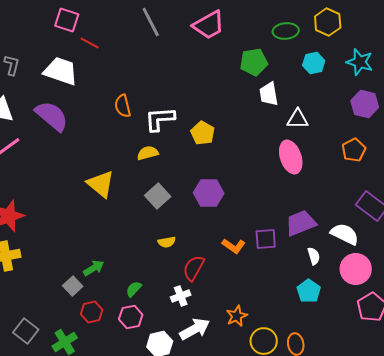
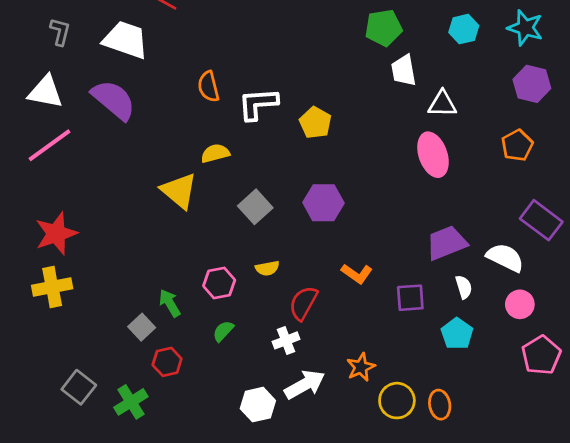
yellow semicircle: (148, 153) -> (215, 153), moved
purple square: (266, 239) -> (410, 298), moved
green arrow: (94, 268) -> (170, 303), turned -90
pink circle: (356, 269) -> (520, 304), size x0.7
pink hexagon: (131, 317) -> (219, 283), moved

